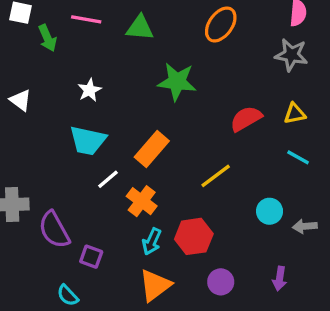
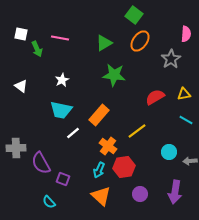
green triangle: (140, 28) -> (104, 43), moved, turned -36
gray star: (291, 55) -> (171, 59), moved, turned 30
orange cross: (142, 201) -> (108, 146), moved
purple arrow: (280, 279) -> (175, 192), size x1.6
orange triangle: (155, 285) -> (101, 196), turned -40

